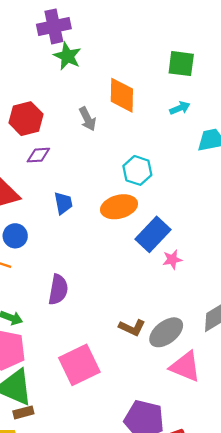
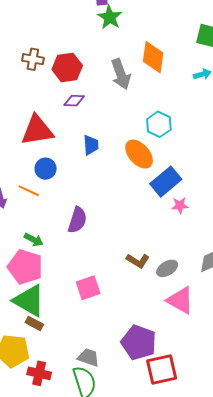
gray arrow: (88, 119) -> (121, 74), size x1.4
orange ellipse: (119, 207) -> (139, 154), turned 56
gray ellipse: (166, 332) -> (167, 268), size x0.7
pink square: (79, 365) -> (88, 288), size x0.7
brown rectangle: (23, 412) -> (34, 323), turned 36

